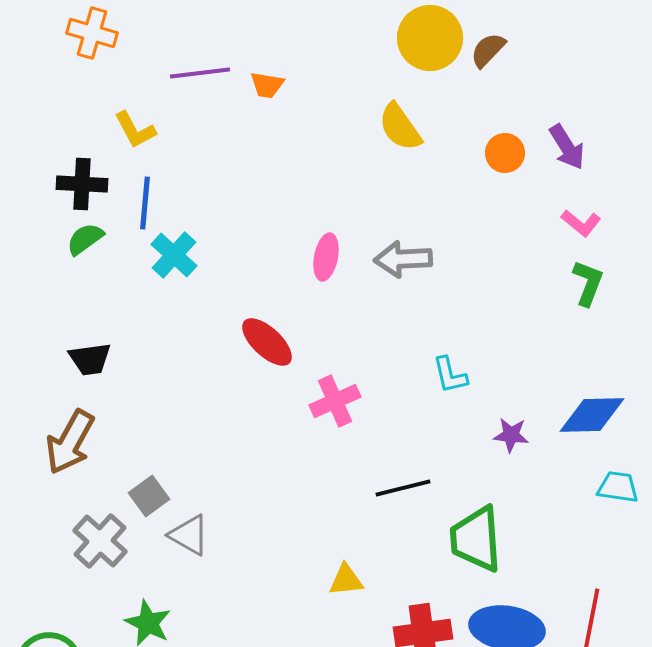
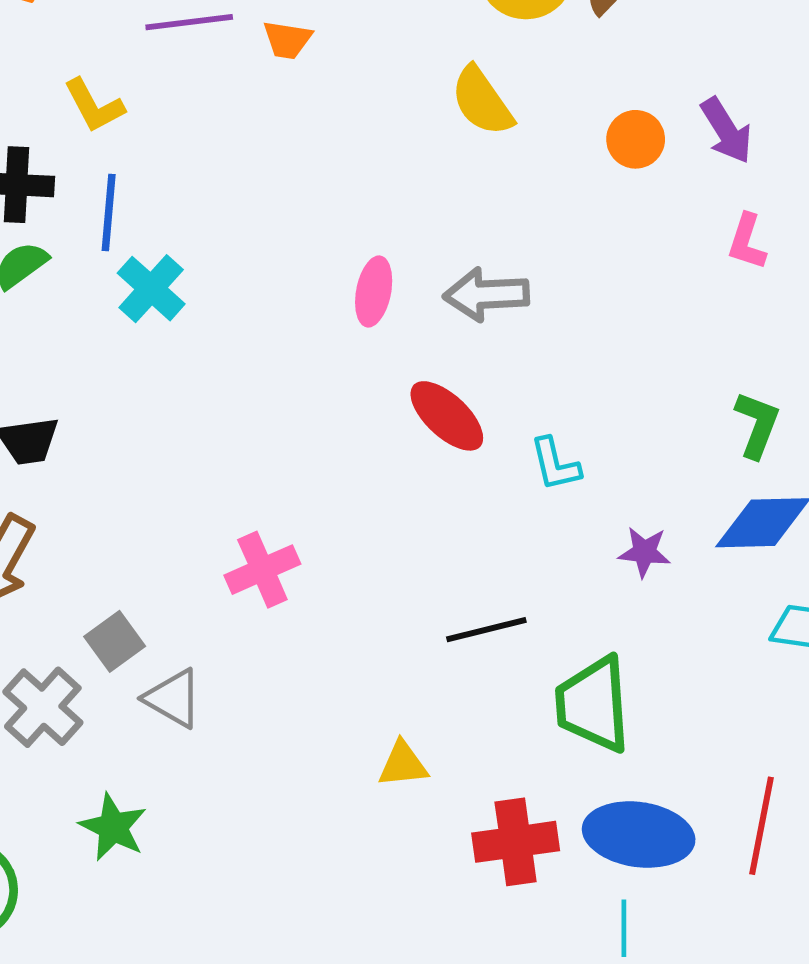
pink L-shape: (581, 223) -> (747, 242), turned 69
green L-shape: (588, 283) -> (757, 425), moved
red ellipse: (267, 342) -> (447, 416), moved
pink cross: (335, 401) -> (262, 570), moved

